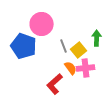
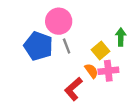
gray line: (64, 46) -> (67, 46), moved

